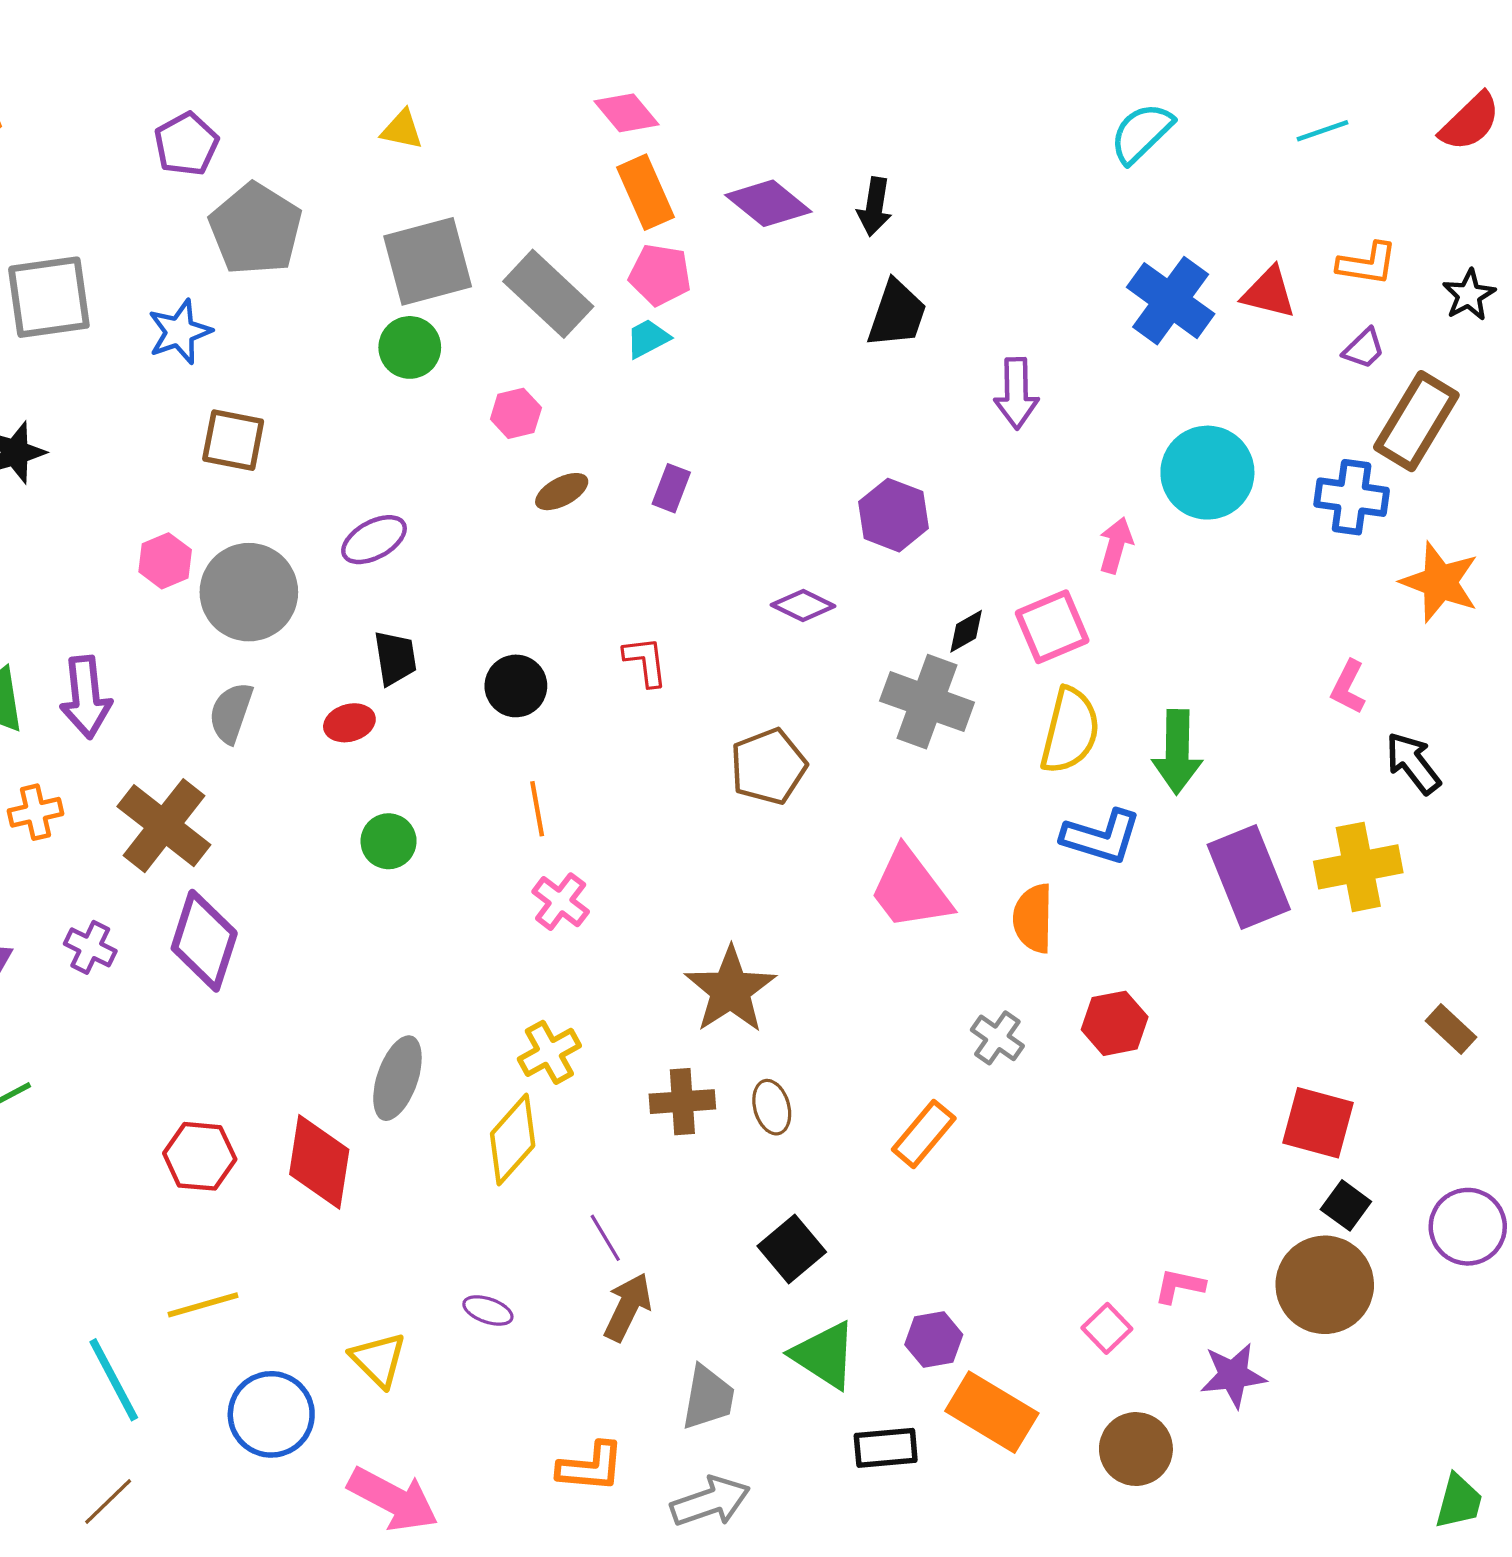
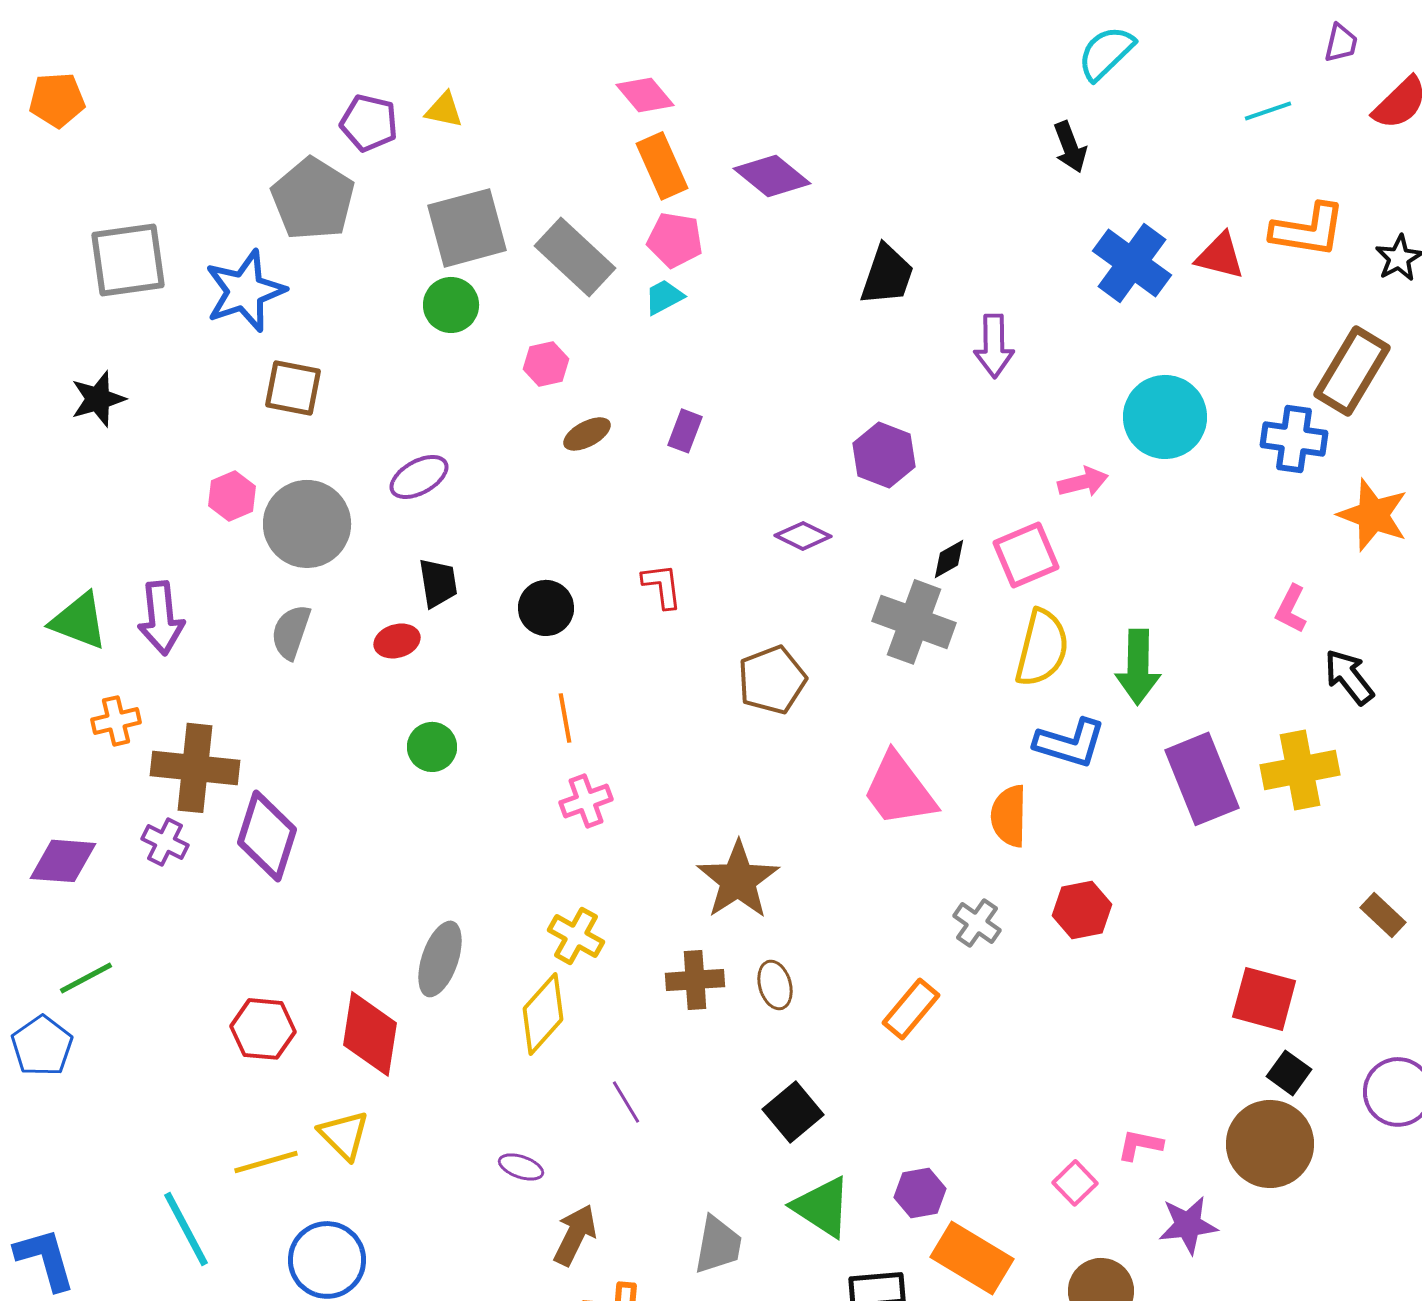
cyan semicircle: (1142, 133) -> (1106, 53), moved
purple pentagon: (186, 144) -> (369, 123), moved, turned -30
black arrow: (875, 207) -> (1070, 147), moved, turned -30
orange L-shape: (1367, 264) -> (1308, 230), size x1.4
blue star: (180, 332) -> (245, 291), size x1.4
purple trapezoid: (1364, 349) -> (1341, 43), moved, turned -33
pink arrow: (1116, 545) -> (1083, 482), turned 60
brown cross: (164, 826) -> (195, 768), moved, turned -32
pink cross: (561, 902) -> (586, 801), turned 33
yellow cross: (549, 1052) -> (576, 936), turned -32
brown arrow: (628, 1307) -> (575, 1235), moved
yellow triangle: (378, 1360) -> (344, 1135), moved

